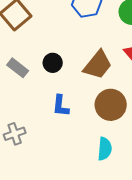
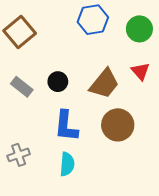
blue L-shape: (61, 106) -> (66, 126), size x1.4
cyan semicircle: (105, 149) -> (67, 164), moved

